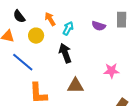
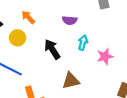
purple semicircle: (99, 26) -> (70, 20), moved
cyan arrow: (68, 28) -> (83, 43), moved

